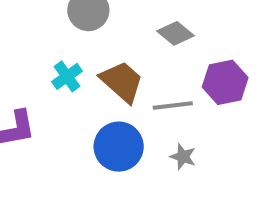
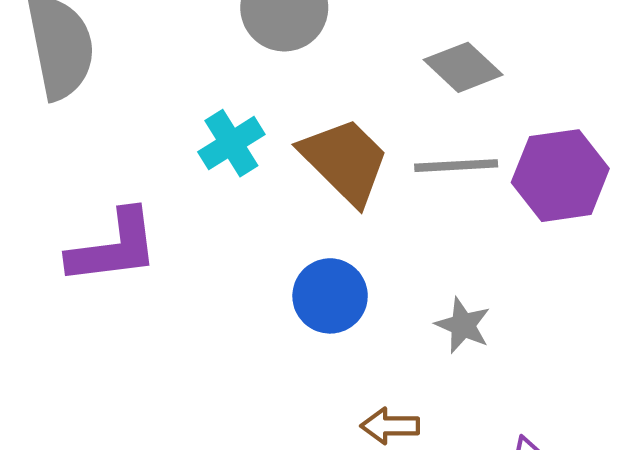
gray line: (173, 105) -> (456, 166), moved
blue circle: (119, 147) -> (330, 296), size x0.7

